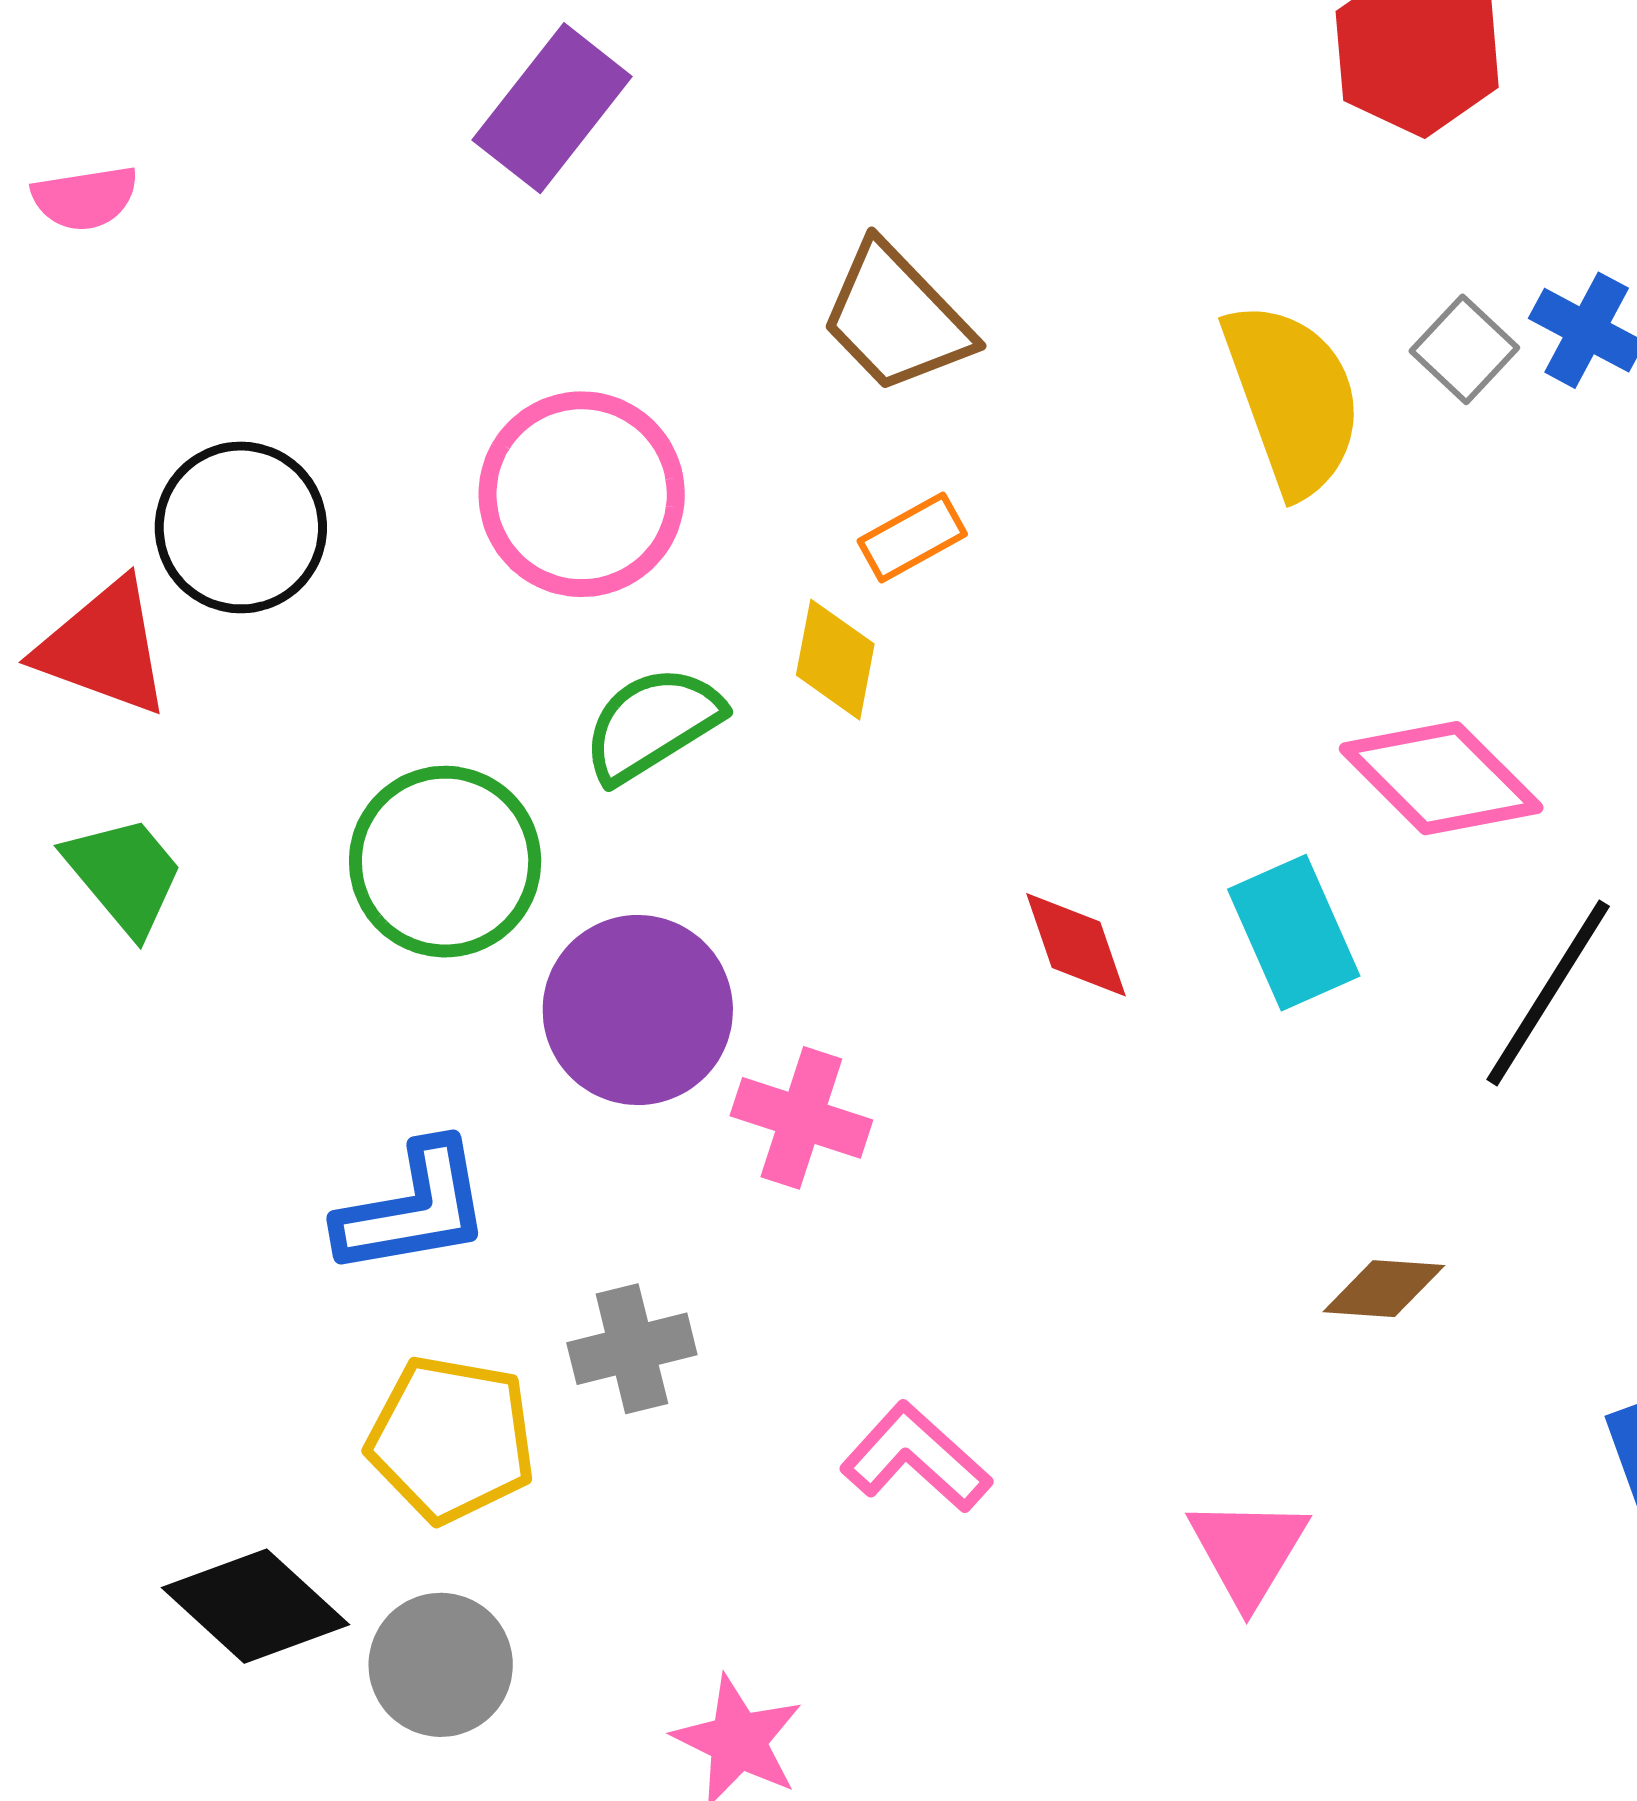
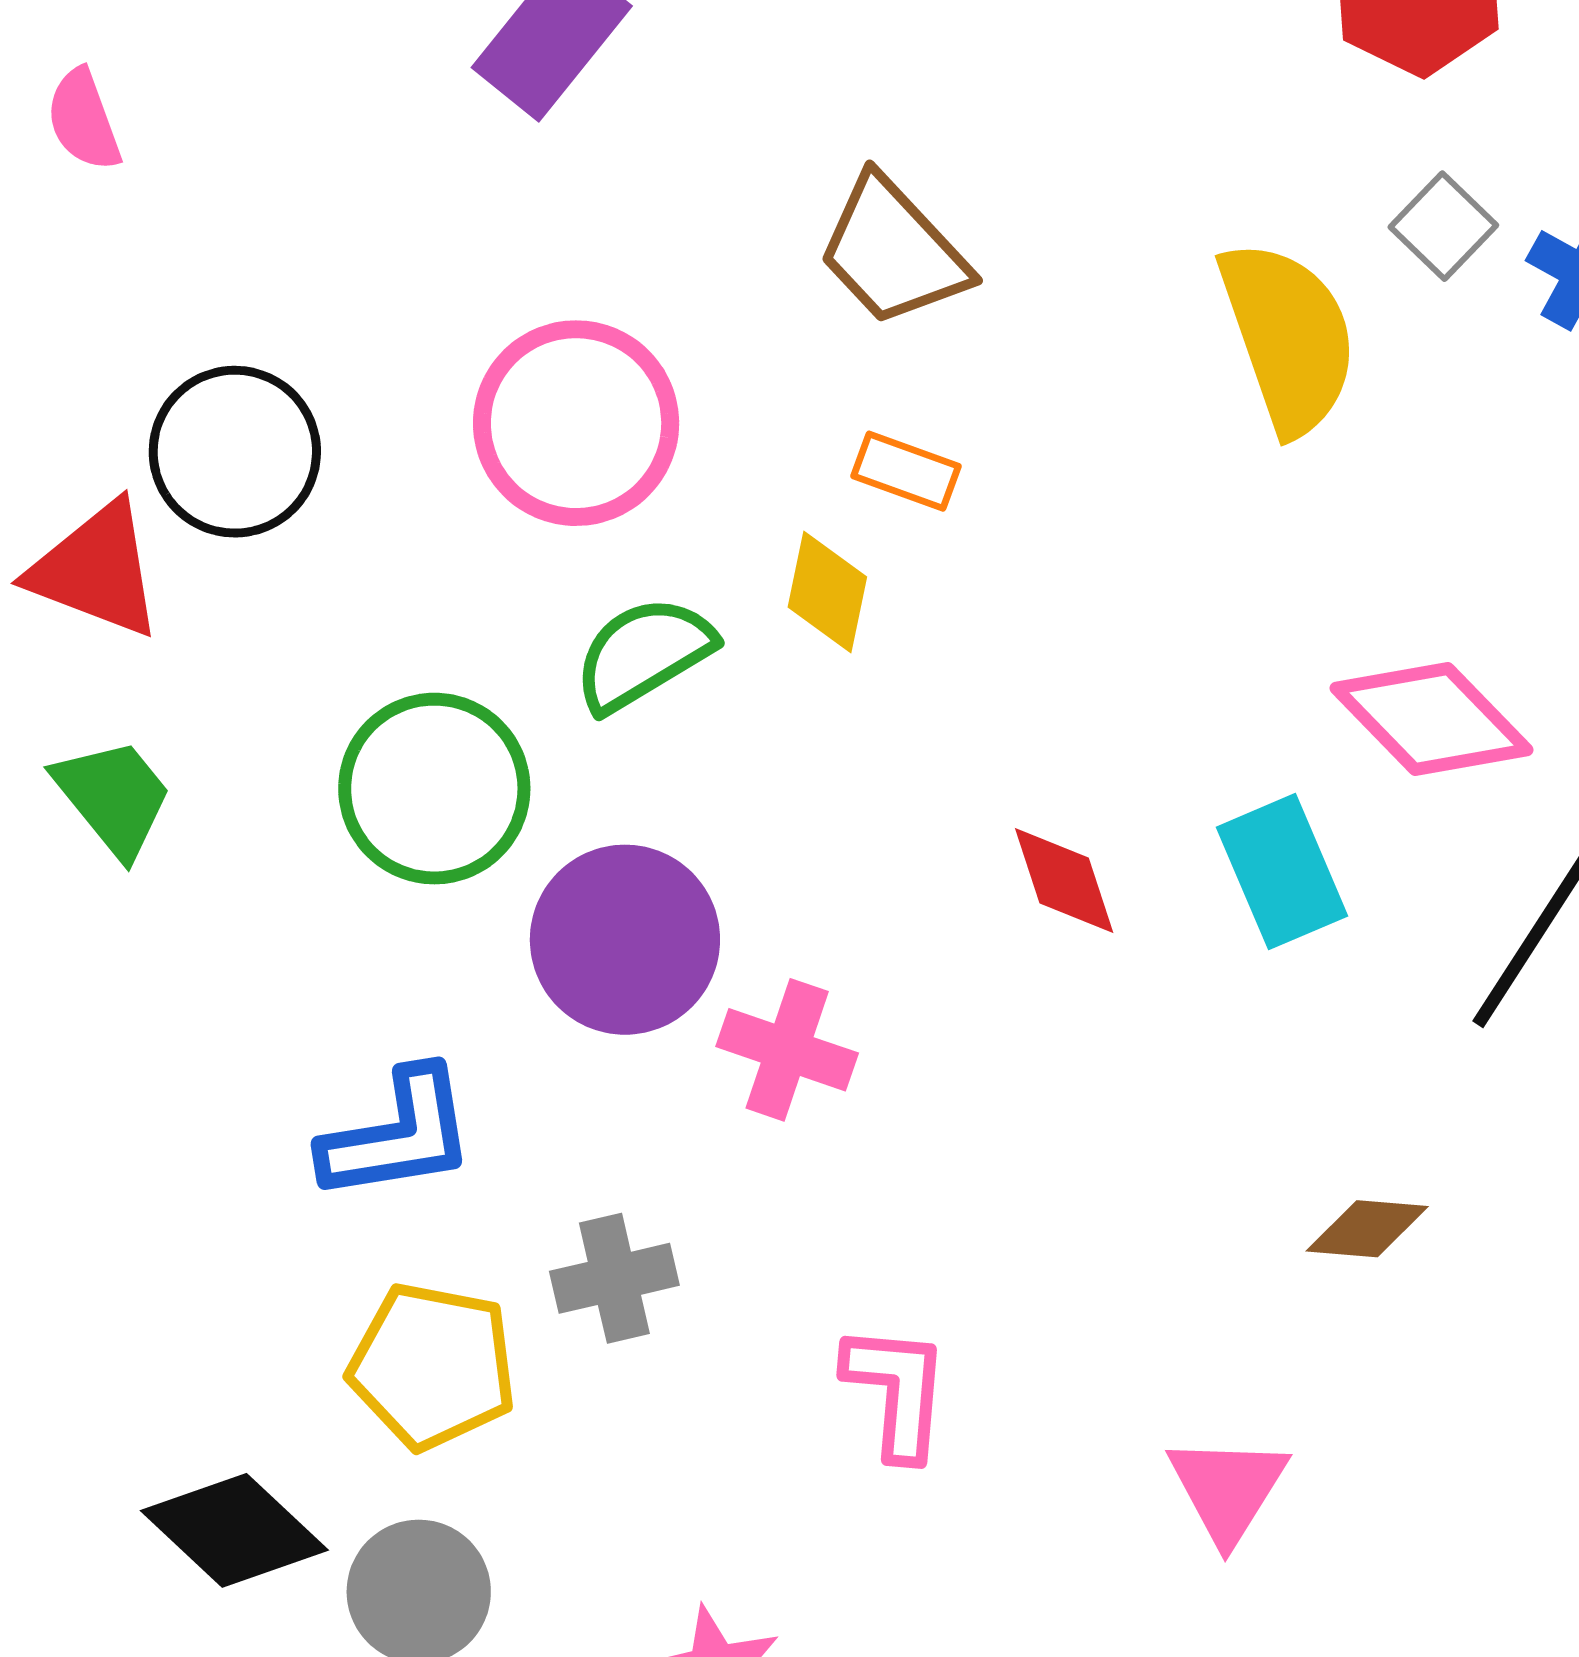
pink semicircle: (85, 198) -> (84, 120), turned 78
gray square: (1464, 349) -> (1443, 226), moved
orange rectangle: (912, 538) -> (906, 471), turned 48
pink L-shape: (916, 1458) -> (897, 1391), turned 52

